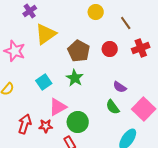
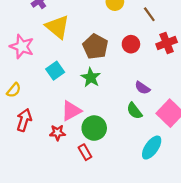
yellow triangle: (46, 34) -> (57, 27), turned -45
cyan square: (44, 82) -> (55, 71), moved
red arrow: (25, 124) -> (24, 120), moved

